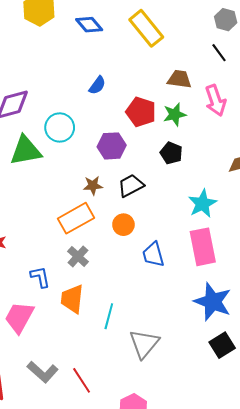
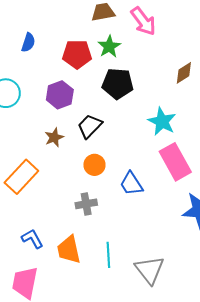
black pentagon: (171, 153) -> (118, 84), size x1.4
orange rectangle: (76, 218) -> (21, 177), moved
gray cross: (78, 256) -> (86, 204), moved, turned -35

